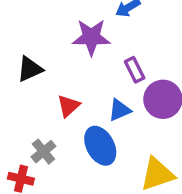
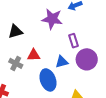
red triangle: (68, 106) -> (34, 55), turned 32
gray cross: (43, 152) -> (16, 63), moved, turned -32

